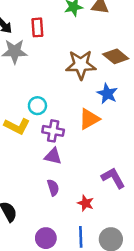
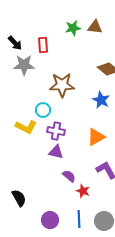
brown star: (81, 65) -> (62, 85), moved
orange triangle: (89, 119) -> (96, 137), moved
purple semicircle: (53, 188) -> (69, 176), moved, turned -32

